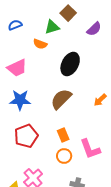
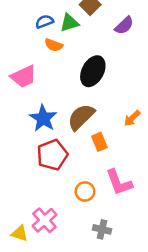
blue semicircle: (15, 25) -> (44, 22), moved
blue star: (20, 100) -> (43, 118), moved, turned 30
orange rectangle: (63, 135) -> (99, 142), moved
red pentagon: (26, 136) -> (52, 155), moved

